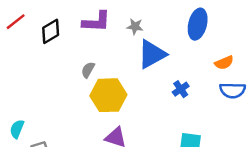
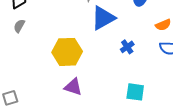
gray semicircle: (88, 70) -> (19, 26), moved

